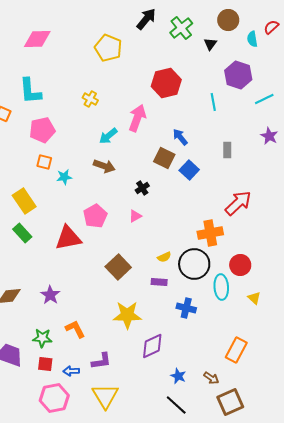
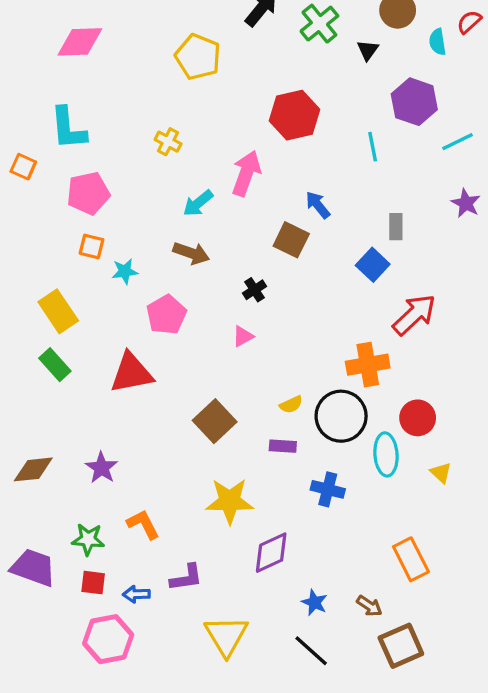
blue square: (189, 170) -> (373, 265), moved
pink pentagon: (95, 216) -> (166, 315), moved
orange rectangle: (236, 350) -> (411, 559), turned -55
yellow triangle: (105, 396) -> (226, 636), moved

